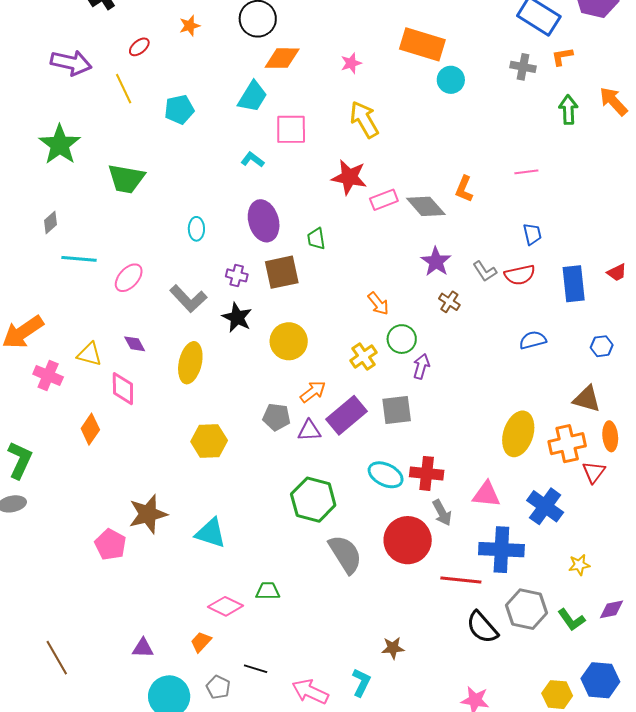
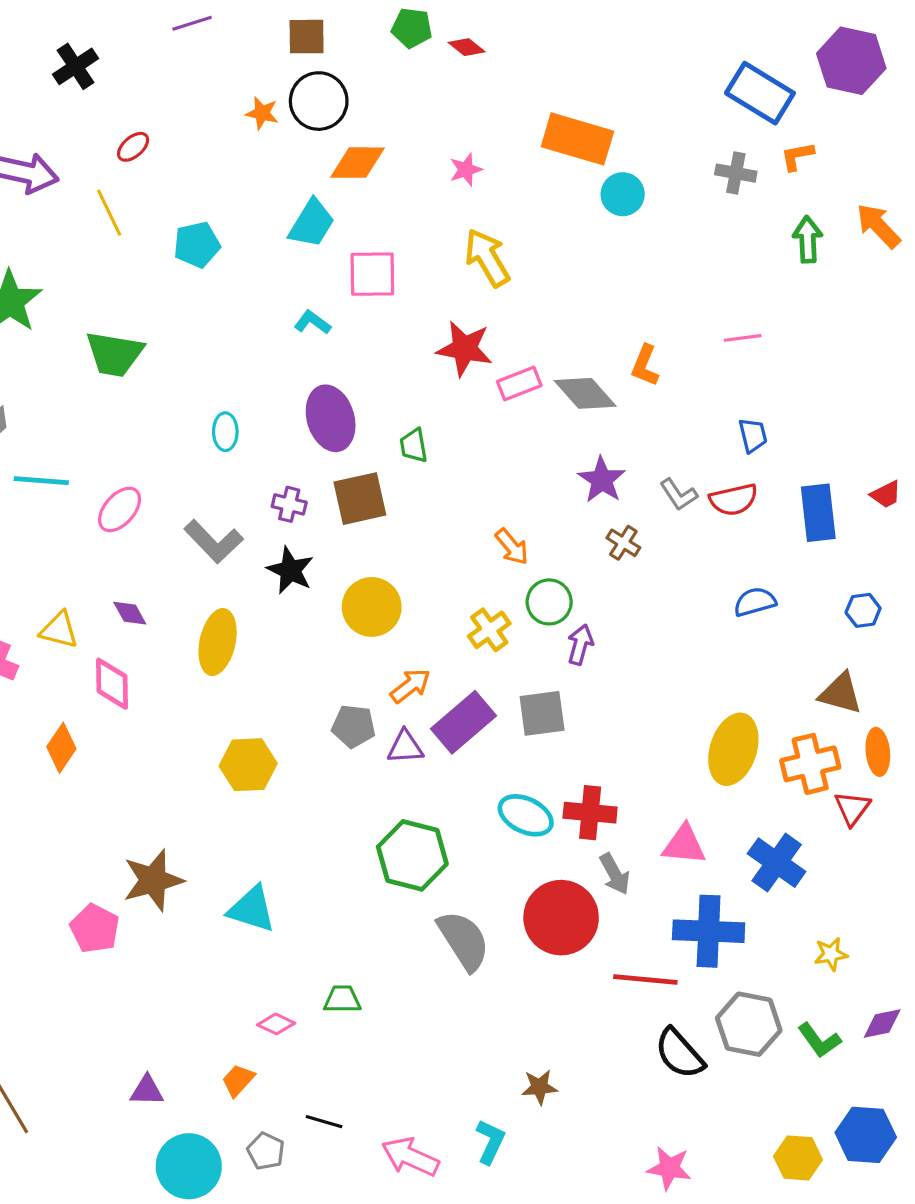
orange star: (190, 26) -> (262, 113), moved, turned 30
pink diamond: (226, 606) -> (276, 1024), size x0.7

